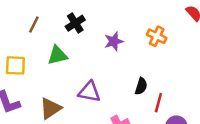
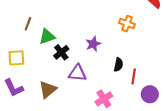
black cross: (75, 23) -> (61, 52), moved
purple star: (114, 41) -> (93, 44), moved
green triangle: (58, 55) -> (47, 37), moved

